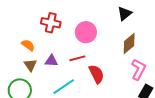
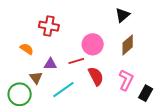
pink circle: (86, 32) -> (93, 44), moved
brown triangle: (30, 65) -> (36, 78), moved
pink L-shape: (138, 69) -> (126, 80), moved

